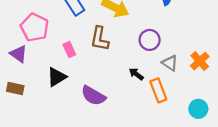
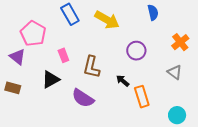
brown L-shape: (100, 39) -> (92, 67), moved
orange cross: (200, 61) -> (180, 42), moved
gray triangle: (170, 63) -> (175, 72), moved

